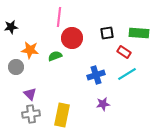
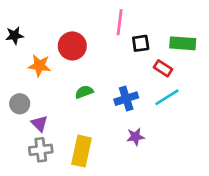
pink line: (59, 17) -> (120, 22), moved
red circle: (72, 38) -> (72, 46), moved
green semicircle: (55, 56) -> (84, 92), moved
gray circle: (16, 67) -> (20, 104), moved

